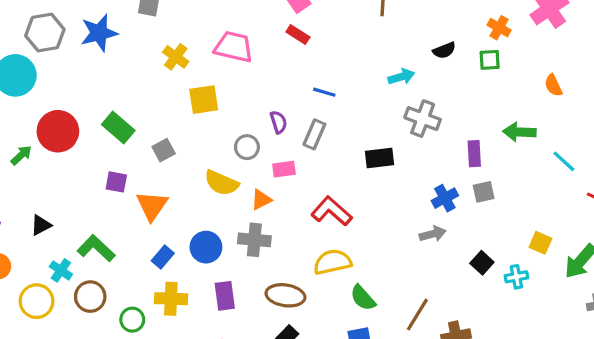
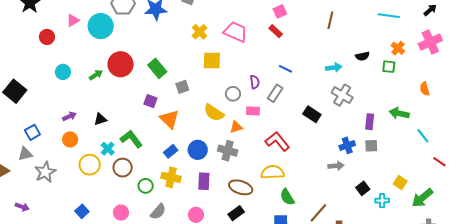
black rectangle: (380, 158) -> (312, 114), turned 30
orange triangle: (152, 206) -> (169, 119), turned -30

